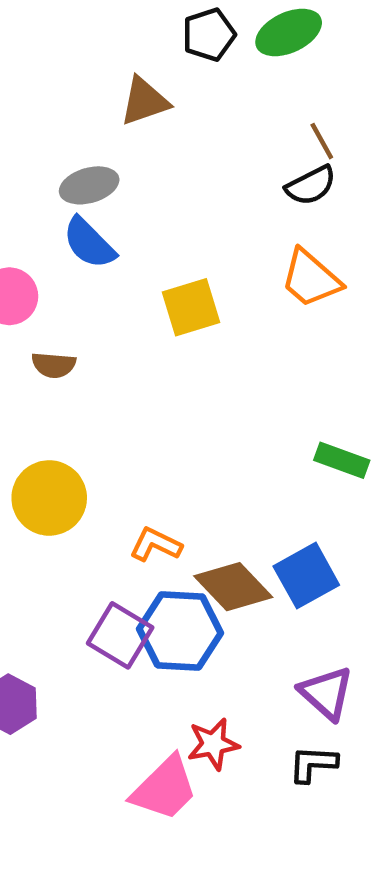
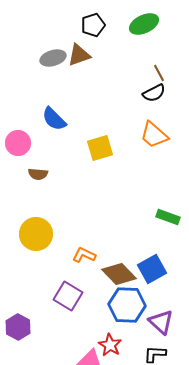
black pentagon: (209, 35) -> (93, 25), moved
gray ellipse: (89, 185) -> (53, 58), moved
blue hexagon: (180, 631) -> (127, 305), moved
red star: (213, 744) -> (110, 345), turned -30

